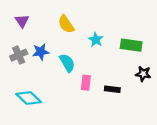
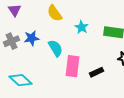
pink rectangle: (86, 83) -> (73, 66), size x1.5
black rectangle: (112, 89) -> (97, 72), turned -32

